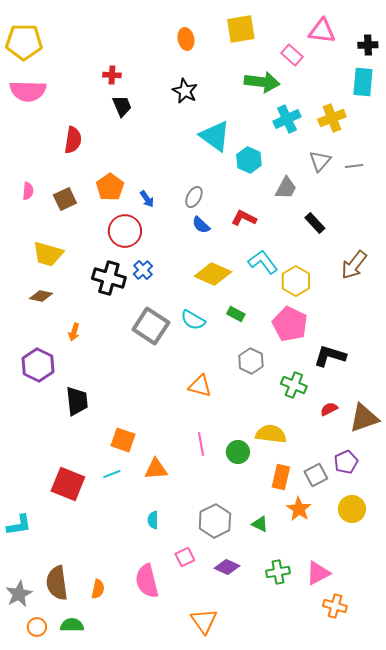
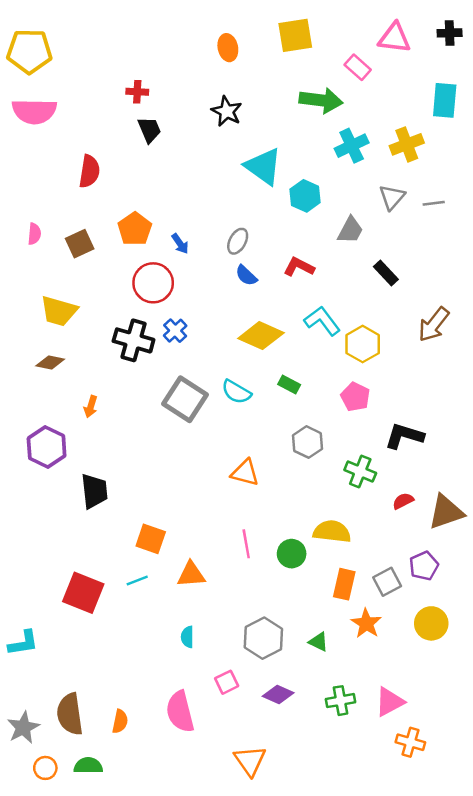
black cross: (368, 45) -> (450, 33), moved
pink pentagon: (290, 324) -> (355, 397), size x0.7

